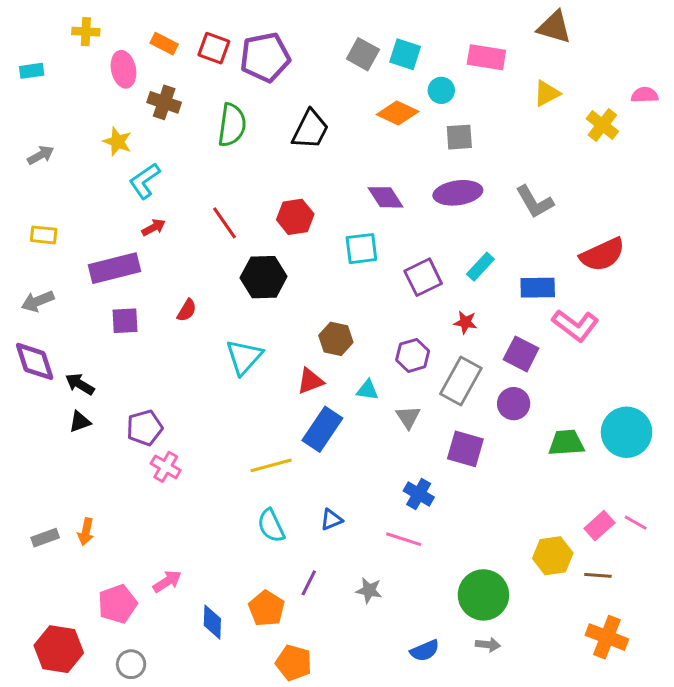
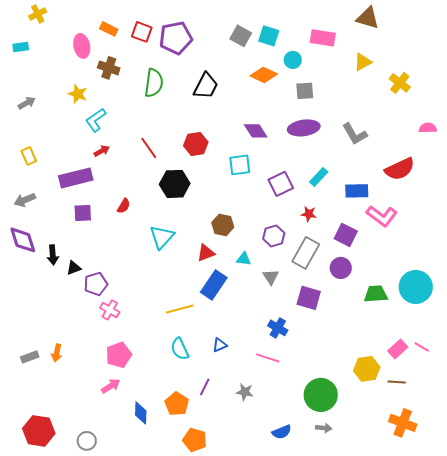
yellow cross: (86, 32) -> (38, 14), moved, turned -30
pink semicircle: (645, 95) -> (428, 128), moved
yellow rectangle: (44, 235) -> (29, 156), turned 60
black arrow: (80, 384) -> (53, 255), turned -126
black triangle: (80, 422) -> (74, 268), moved
pink pentagon: (117, 604) -> (119, 355), moved

